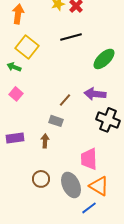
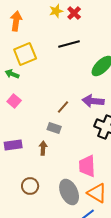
yellow square: (27, 47) -> (25, 54), turned 30
brown circle: (41, 179) -> (30, 186), moved

